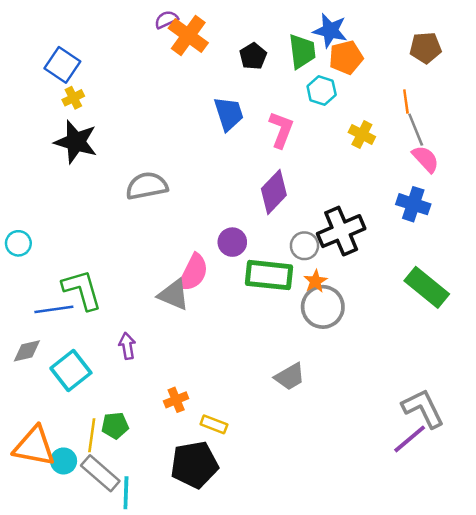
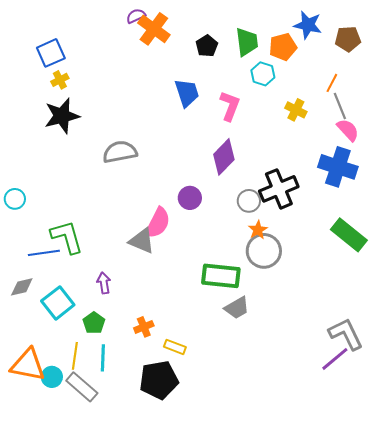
blue star: (330, 31) -> (308, 25), moved
blue square: (62, 65) -> (51, 53), turned 32
orange line: (406, 101) -> (332, 83), turned 36
black star: (76, 142) -> (62, 116), turned -30
blue cross: (413, 204) -> (338, 167), size x1.4
green rectangle: (269, 275) -> (221, 276), moved
green pentagon: (115, 425) -> (94, 323), moved, turned -30
cyan line: (126, 493) -> (103, 358), moved

